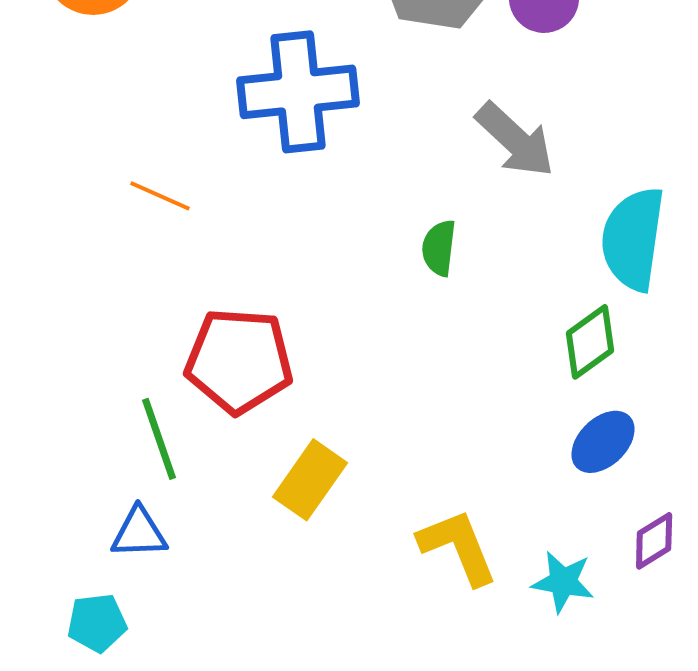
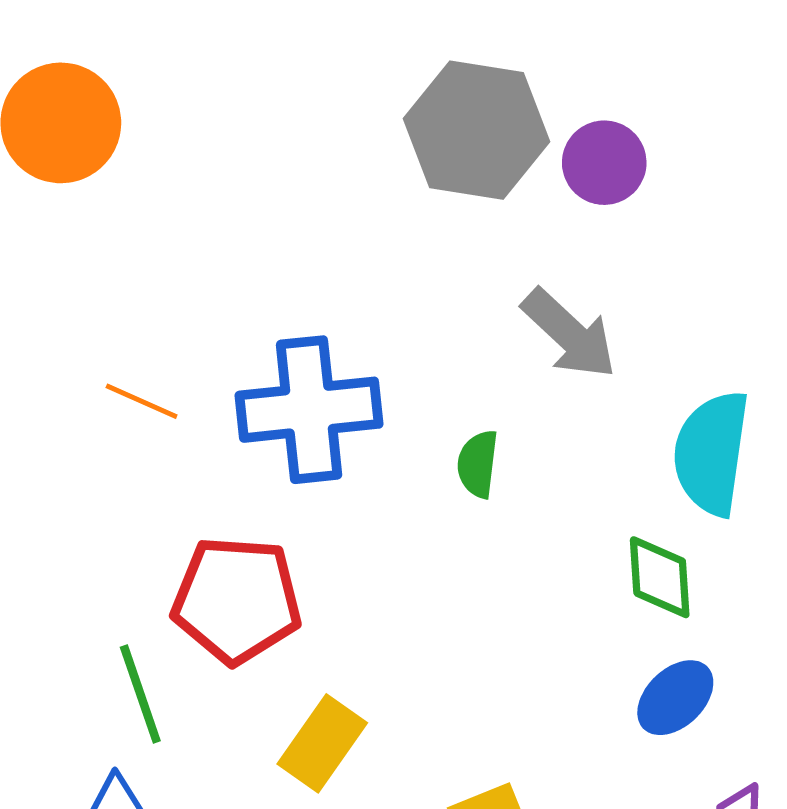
blue cross: (298, 92) -> (309, 410), moved
green diamond: (590, 342) -> (660, 577), turned -58

